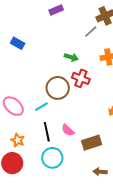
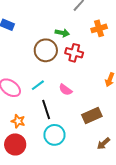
brown circle: (58, 88) -> (46, 50), moved
pink semicircle: (68, 130) -> (65, 90), moved
brown arrow: (100, 172) -> (103, 143), turned -40

